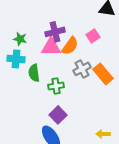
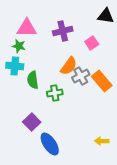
purple cross: (55, 32) -> (63, 31), moved
orange semicircle: (70, 46) -> (69, 66), moved
pink triangle: (51, 47) -> (27, 28), moved
purple square: (58, 115) -> (32, 122), moved

